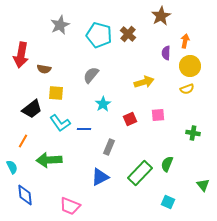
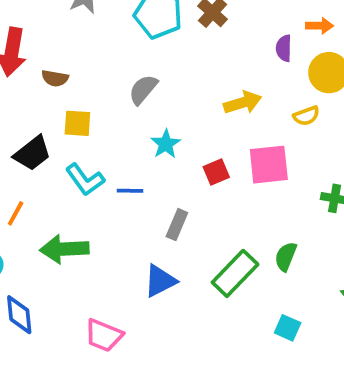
orange arrow: (185, 41) -> (320, 26), turned 80
yellow semicircle: (187, 89) -> (306, 116), moved
pink square: (158, 115) -> (269, 165), size x1.6

